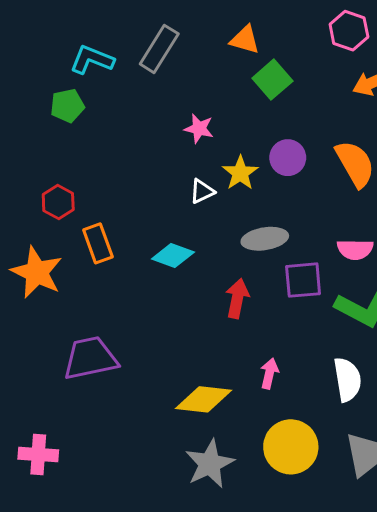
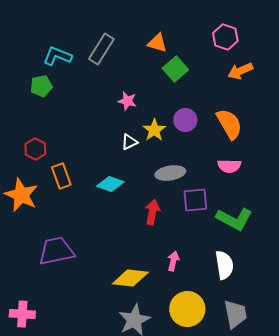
pink semicircle: (355, 249) -> (229, 166), moved

